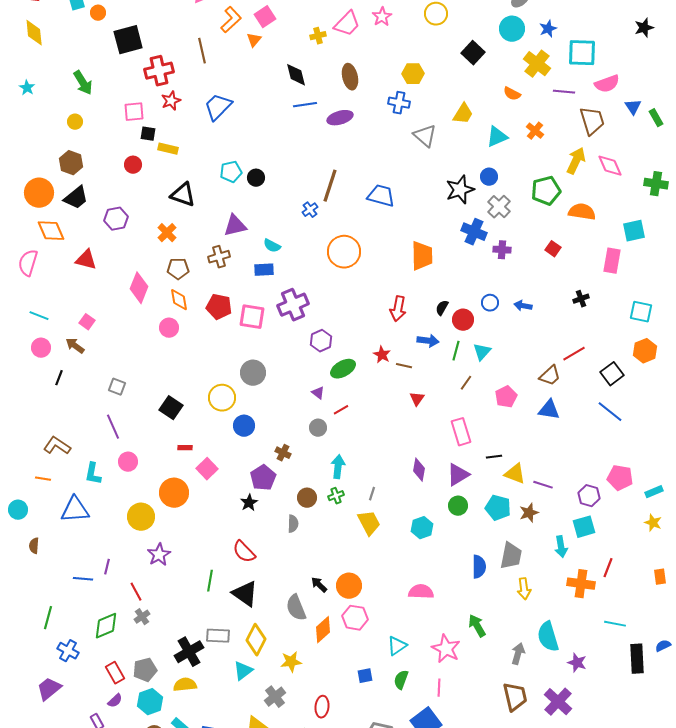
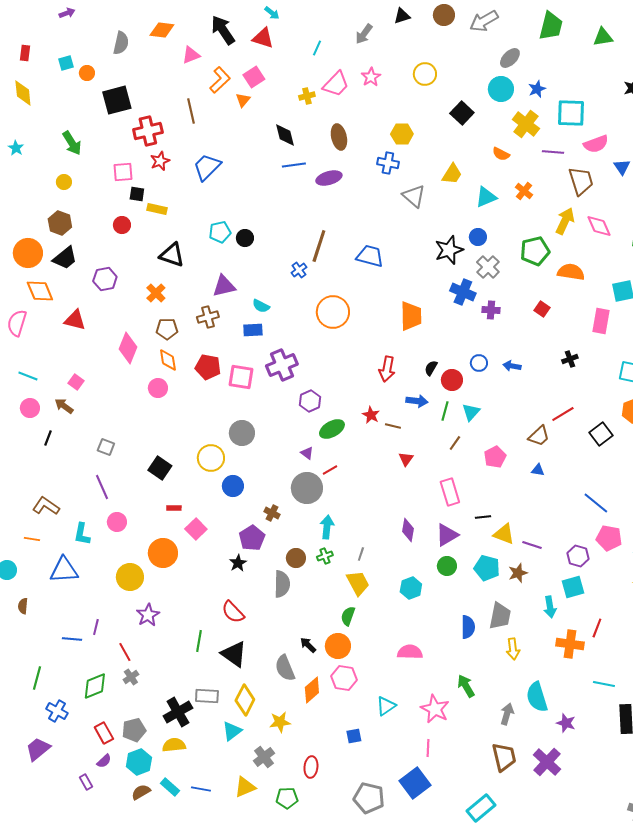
blue triangle: (549, 410) -> (538, 470), size x0.6
blue line: (610, 412) -> (596, 503), moved
gray circle: (318, 428) -> (307, 488), size x1.8
gray semicircle: (293, 524) -> (282, 584), size x1.5
green semicircle: (401, 680) -> (348, 616), moved

